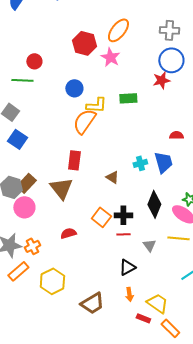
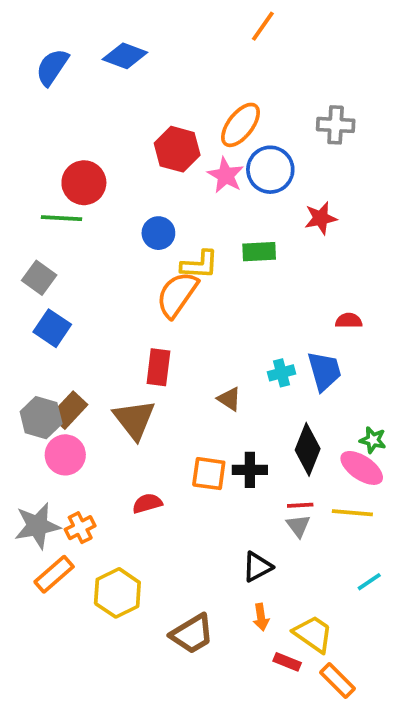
blue circle: (171, 60) -> (270, 170), moved
red circle: (34, 61) -> (84, 183), size x1.5
orange square: (101, 217) -> (209, 474), turned -30
red line: (123, 234) -> (300, 505), moved

